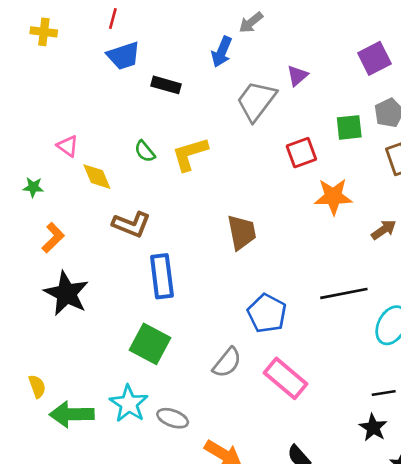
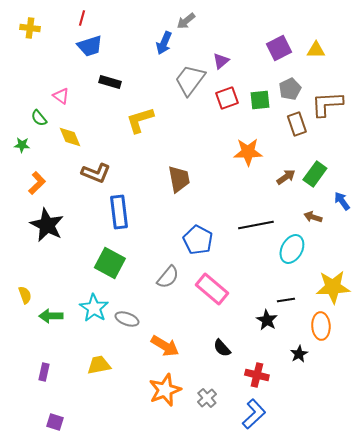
black rectangle: (166, 85) -> (110, 82), moved
pink triangle: (68, 146) -> (61, 96), moved
green semicircle: (145, 151) -> (39, 118), moved
red square: (301, 153) -> (227, 98), moved
green arrow: (72, 414) -> (51, 316), size x0.7
black star: (373, 428) -> (267, 320), moved

